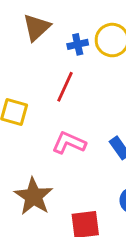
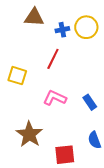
brown triangle: (37, 27) -> (34, 17), turned 45

